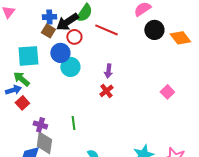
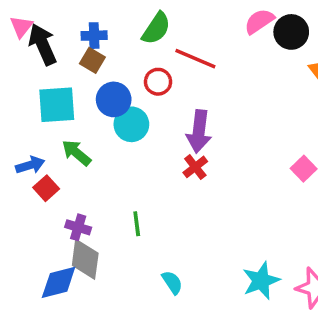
black arrow: (67, 22) -> (43, 44), moved, turned 100
black circle: (154, 30) -> (291, 32), moved
red circle: (74, 37) -> (158, 82), moved
purple arrow: (108, 71) -> (199, 131), size x1.6
green arrow: (21, 79) -> (76, 153), moved

